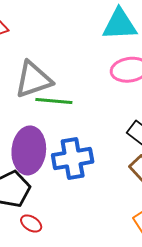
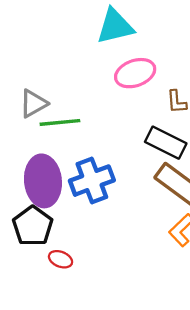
gray triangle: (33, 80) -> (33, 103), size x0.7

